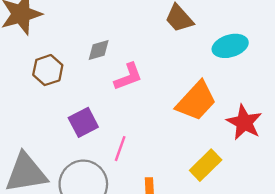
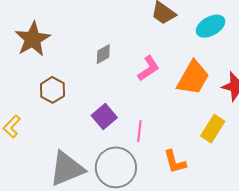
brown hexagon: (48, 70) -> (52, 90), moved
pink L-shape: (128, 77) -> (148, 68), moved

